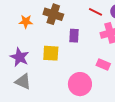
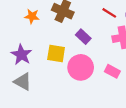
purple rectangle: (74, 36) -> (83, 37), turned -56
pink circle: (80, 84) -> (81, 67), moved

